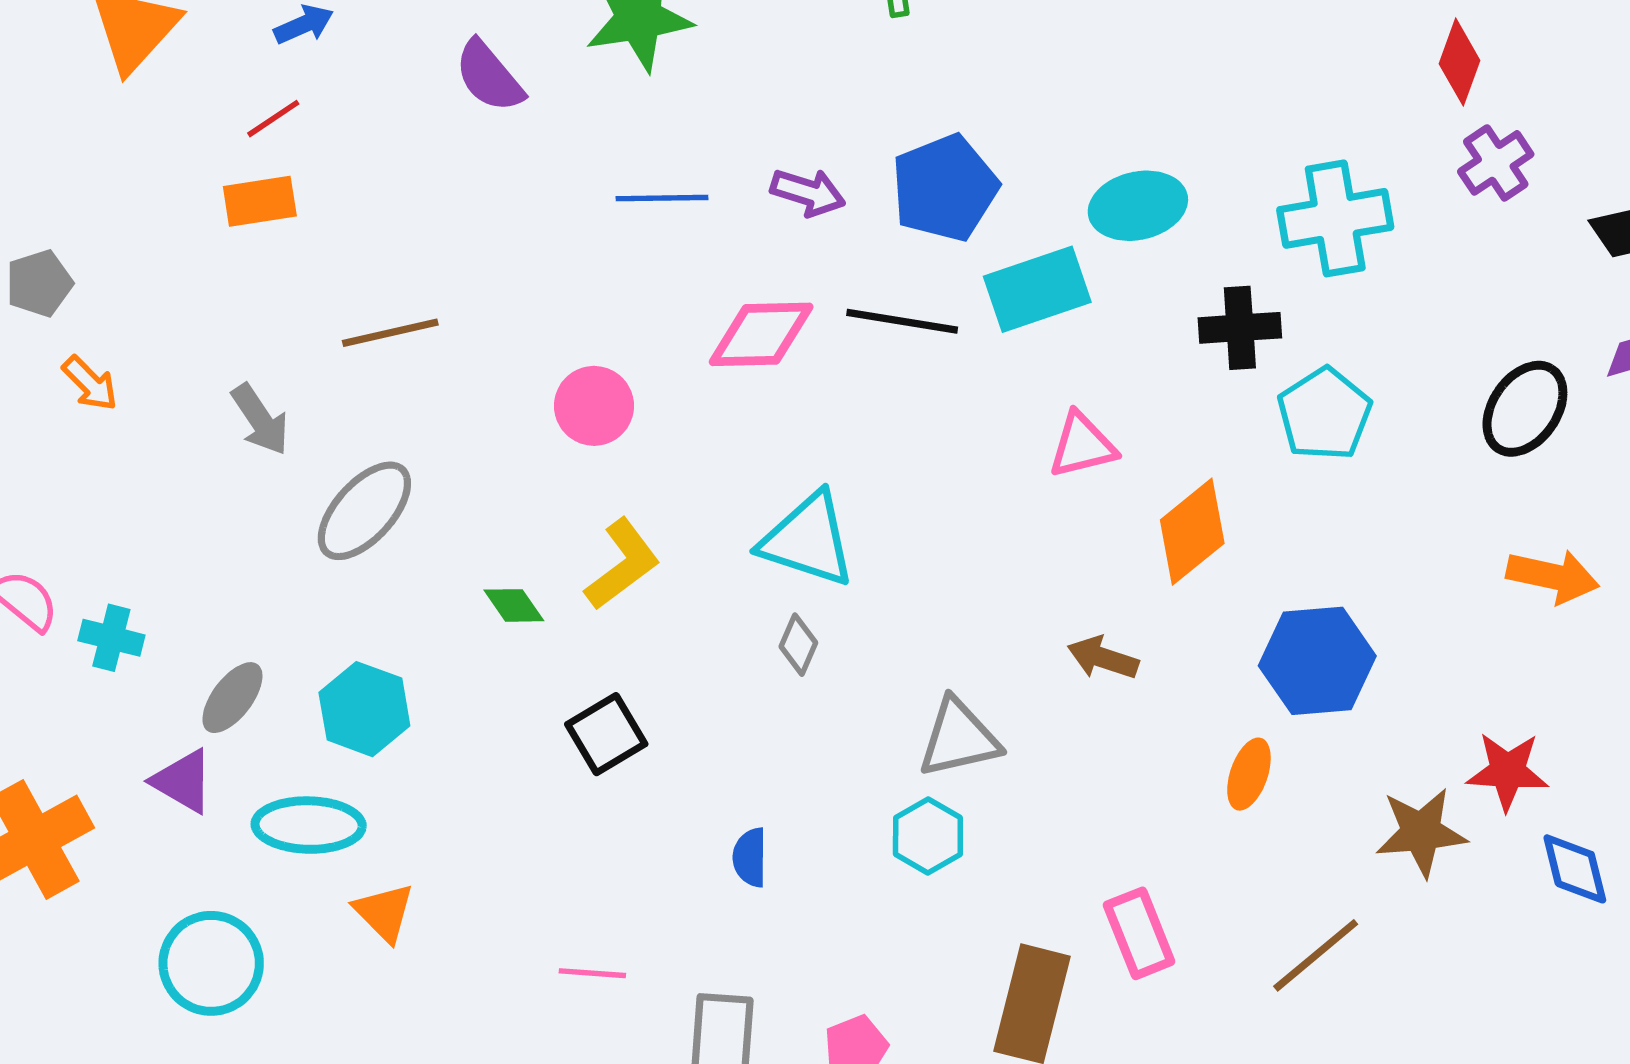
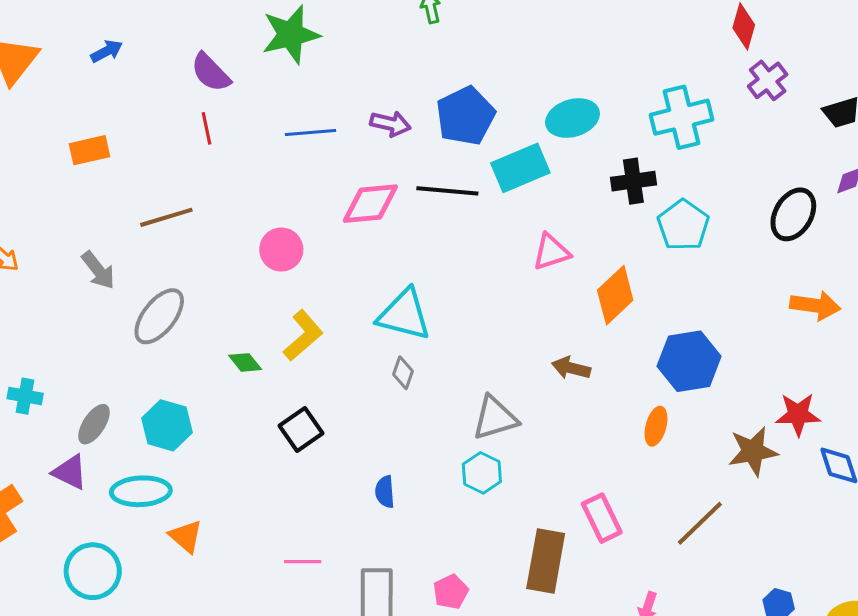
red line: (273, 119) -> (206, 128), moved, turned -64

